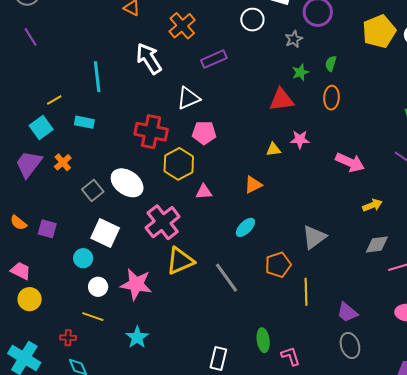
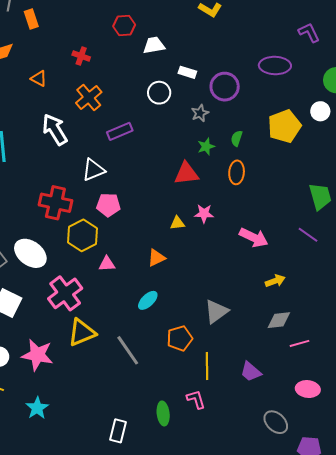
yellow pentagon: (379, 31) -> (284, 126), moved
purple trapezoid: (347, 312) -> (251, 372), moved
gray ellipse: (350, 345) -> (276, 422), moved, turned -30
pink L-shape: (291, 356) -> (196, 399), moved

